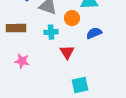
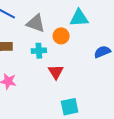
blue semicircle: (94, 33) -> (102, 52), moved

